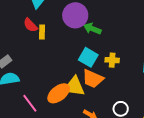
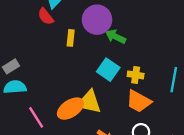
red semicircle: (30, 25) -> (46, 16), moved
yellow rectangle: (42, 32) -> (71, 38), moved
orange trapezoid: (93, 79) -> (139, 101), moved

